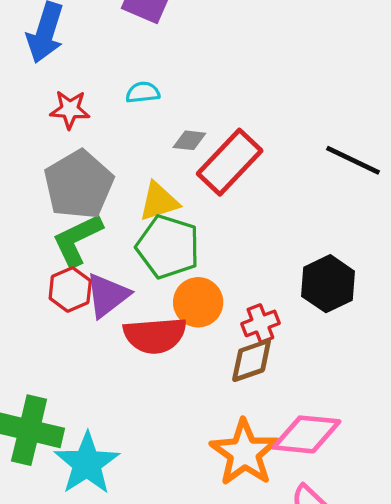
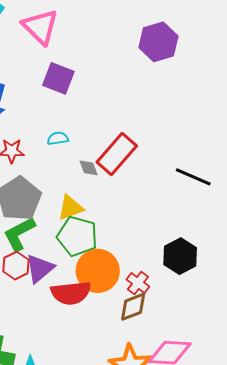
gray diamond: (189, 140) -> (89, 168), turned 65
red rectangle: (230, 162) -> (117, 154), moved
orange circle: (198, 302) -> (98, 271), size x1.4
red cross: (260, 323) -> (138, 283), turned -30

